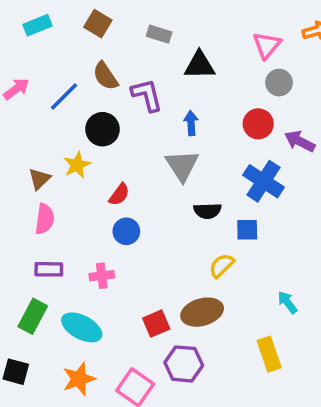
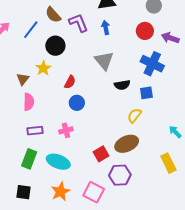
blue arrow: (191, 123) -> (106, 28), moved

